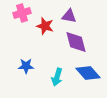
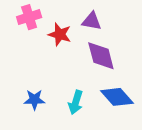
blue star: (26, 66) -> (34, 100), moved

